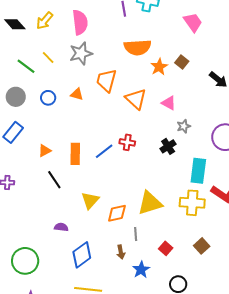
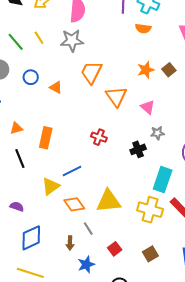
orange semicircle: (138, 47) -> (143, 28), moved, size x0.6
orange triangle: (77, 94) -> (56, 87), moved
blue line: (104, 151) -> (72, 171), moved
orange diamond: (117, 213) -> (74, 204), turned 55
gray line: (136, 234) -> (88, 229), turned -40

